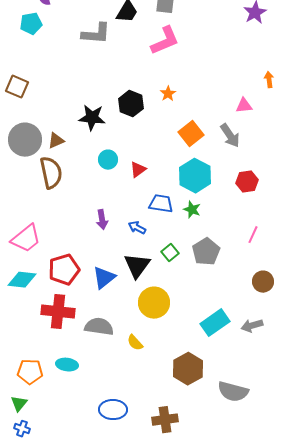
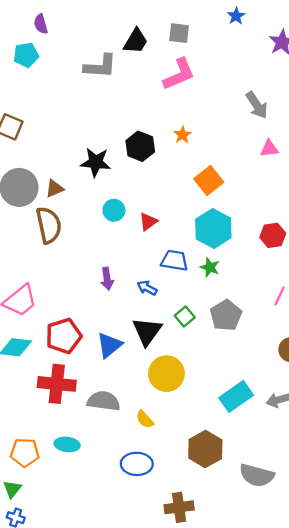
gray arrow: (230, 136) -> (257, 105), moved
blue ellipse: (113, 410) -> (137, 464), moved

